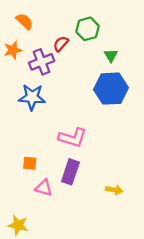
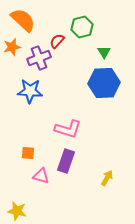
orange semicircle: (25, 21) -> (23, 20), size x1.5
yellow arrow: (114, 190) -> (107, 178), turned -70

